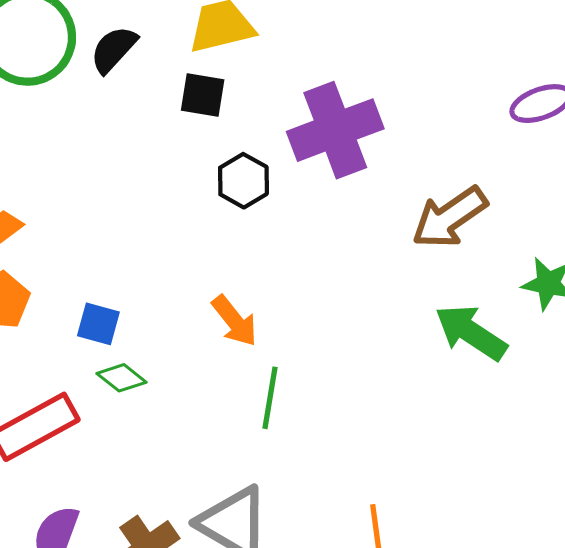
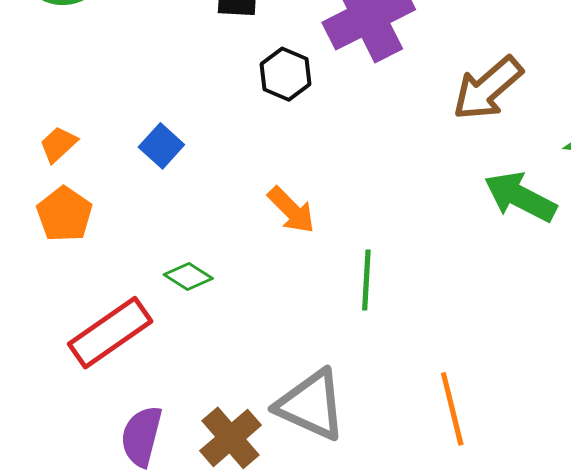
blue square: (98, 324) -> (161, 146), moved, turned 33
green line: (270, 398) -> (366, 280), moved

